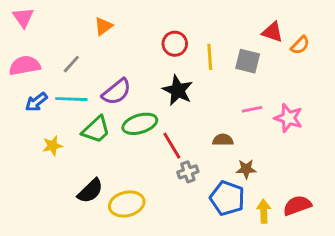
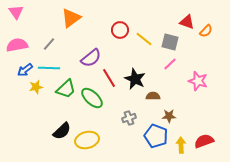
orange triangle: (103, 26) -> (71, 18), size x1.5
yellow line: (210, 57) -> (144, 39), turned -48
black star: (178, 90) -> (135, 79), moved
purple semicircle: (117, 92) -> (91, 58), moved
pink line: (252, 109) -> (170, 64), moved, turned -32
green ellipse: (140, 124) -> (92, 98), moved, turned 60
yellow star: (52, 146) -> (36, 87), moved
red line: (172, 146) -> (109, 78), moved

